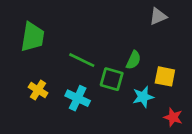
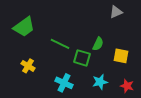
green trapezoid: (33, 37) -> (24, 27), turned 45
cyan star: (143, 97) -> (100, 82), moved
cyan cross: (78, 98) -> (64, 83), moved

